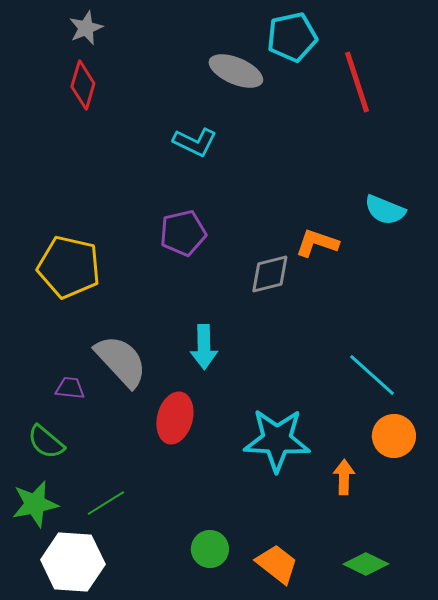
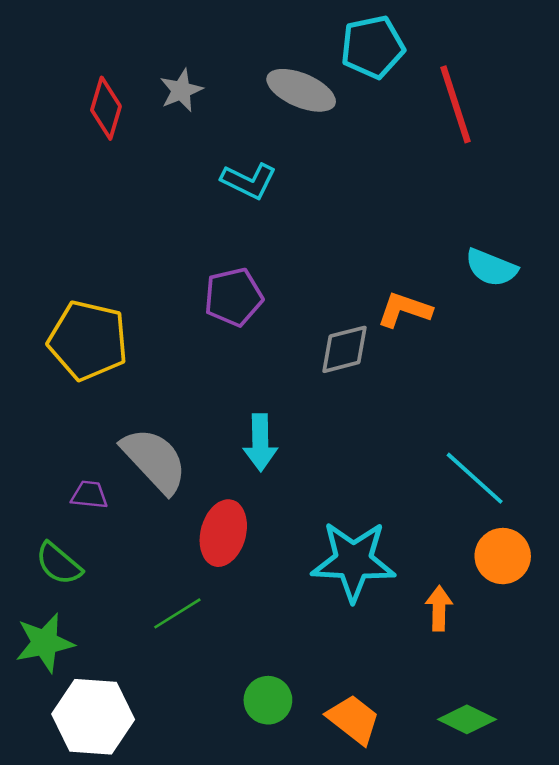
gray star: (86, 28) -> (181, 90), moved
green line: (106, 503) -> (177, 613), moved

